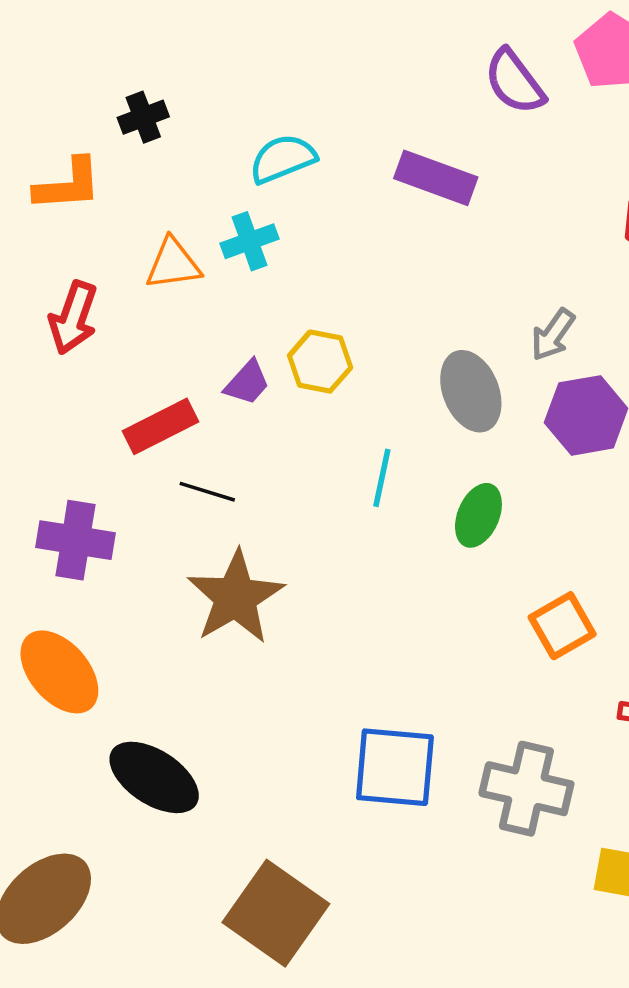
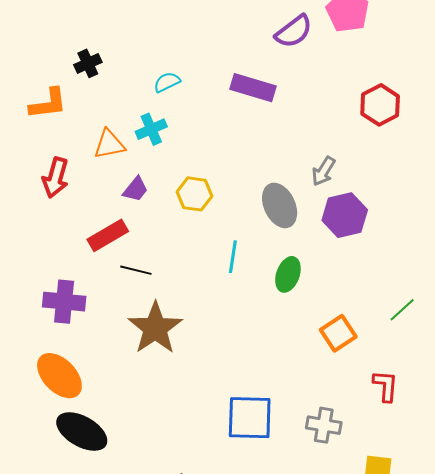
purple semicircle: (515, 82) -> (294, 31), turned -87
cyan semicircle: (283, 159) -> (167, 82), size x0.7
purple trapezoid: (247, 383) -> (136, 189), moved
black ellipse: (154, 777) -> (82, 432), moved
gray cross: (526, 789) -> (324, 425), size x0.7

